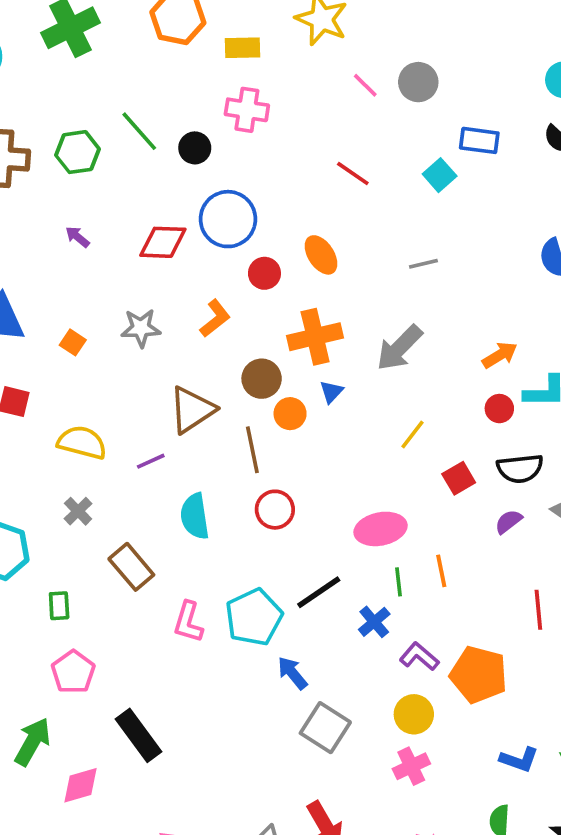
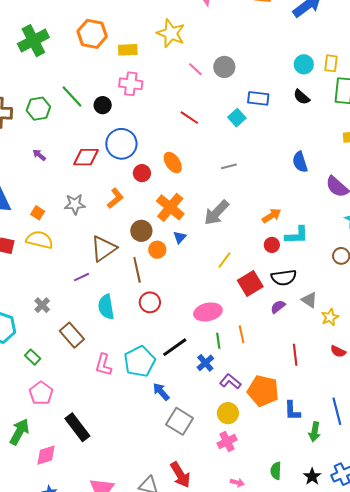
orange cross: (315, 337) -> (170, 207), turned -36
yellow semicircle: (82, 442) -> (40, 240), moved
red square: (459, 478) -> (250, 283), size x1.4
green rectangle: (59, 606) -> (33, 357), turned -42
blue L-shape: (519, 760) -> (292, 411), moved, turned 70

